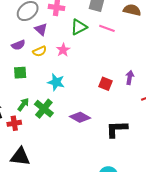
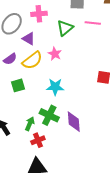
yellow semicircle: (40, 51) -> (32, 60), size x1.5
green arrow: (23, 104) -> (30, 124), moved
purple diamond: (80, 117) -> (74, 122), moved, turned 70
red cross: (14, 123) -> (38, 140), moved

